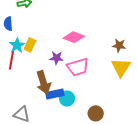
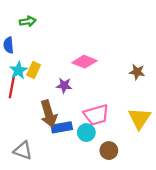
pink trapezoid: (78, 67) -> (96, 115), moved
yellow triangle: (121, 67) -> (139, 118), moved
cyan circle: (67, 99) -> (86, 133), moved

